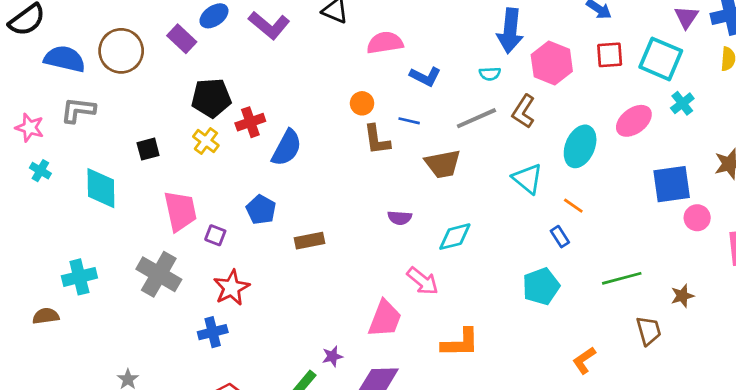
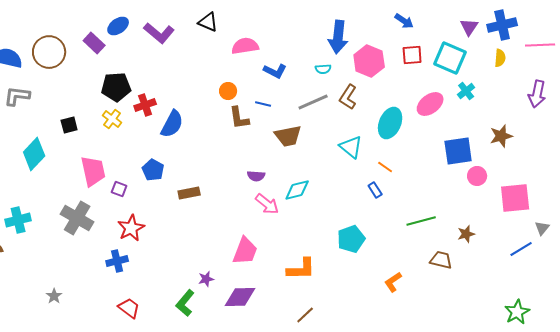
cyan diamond: (101, 188) -> (34, 154), turned 44
pink arrow: (423, 281) -> (267, 204), moved
cyan pentagon: (541, 286) -> (351, 239), moved
brown trapezoid: (649, 331) -> (441, 260), turned -60

